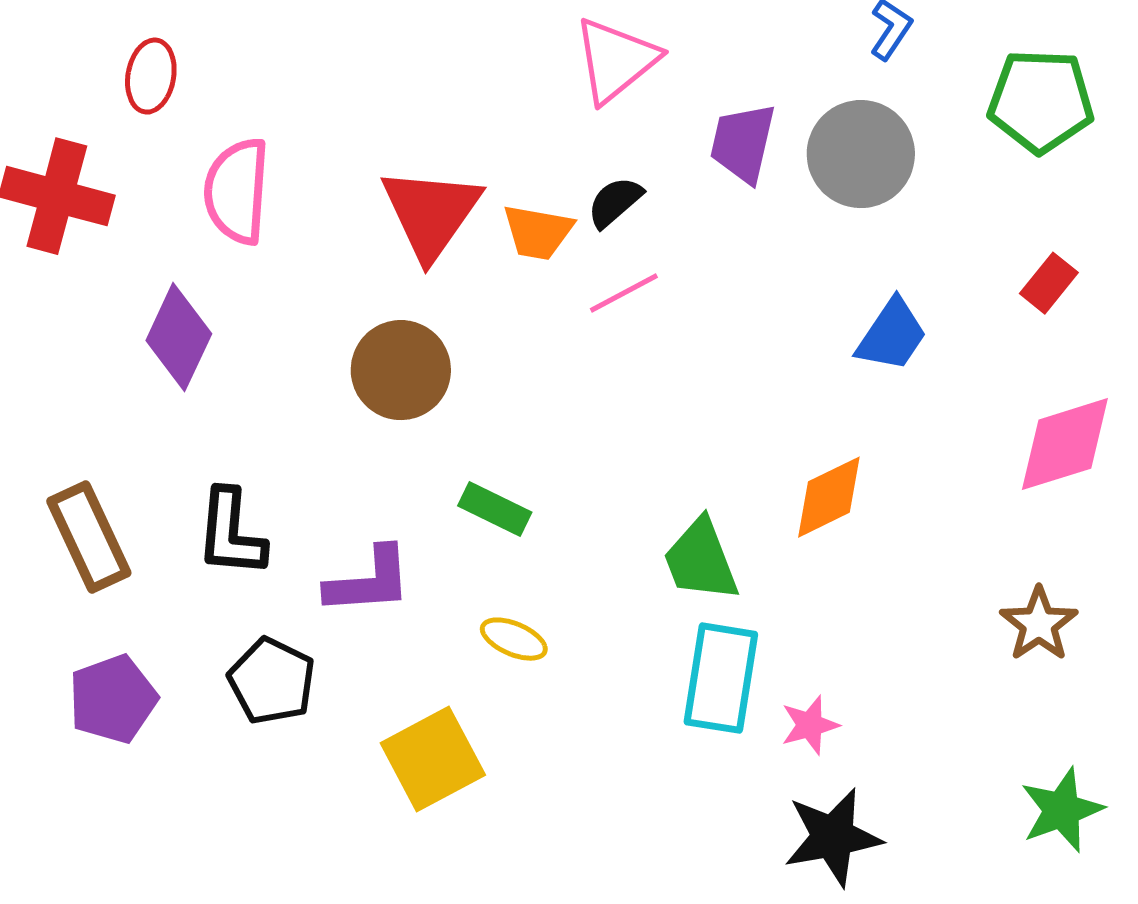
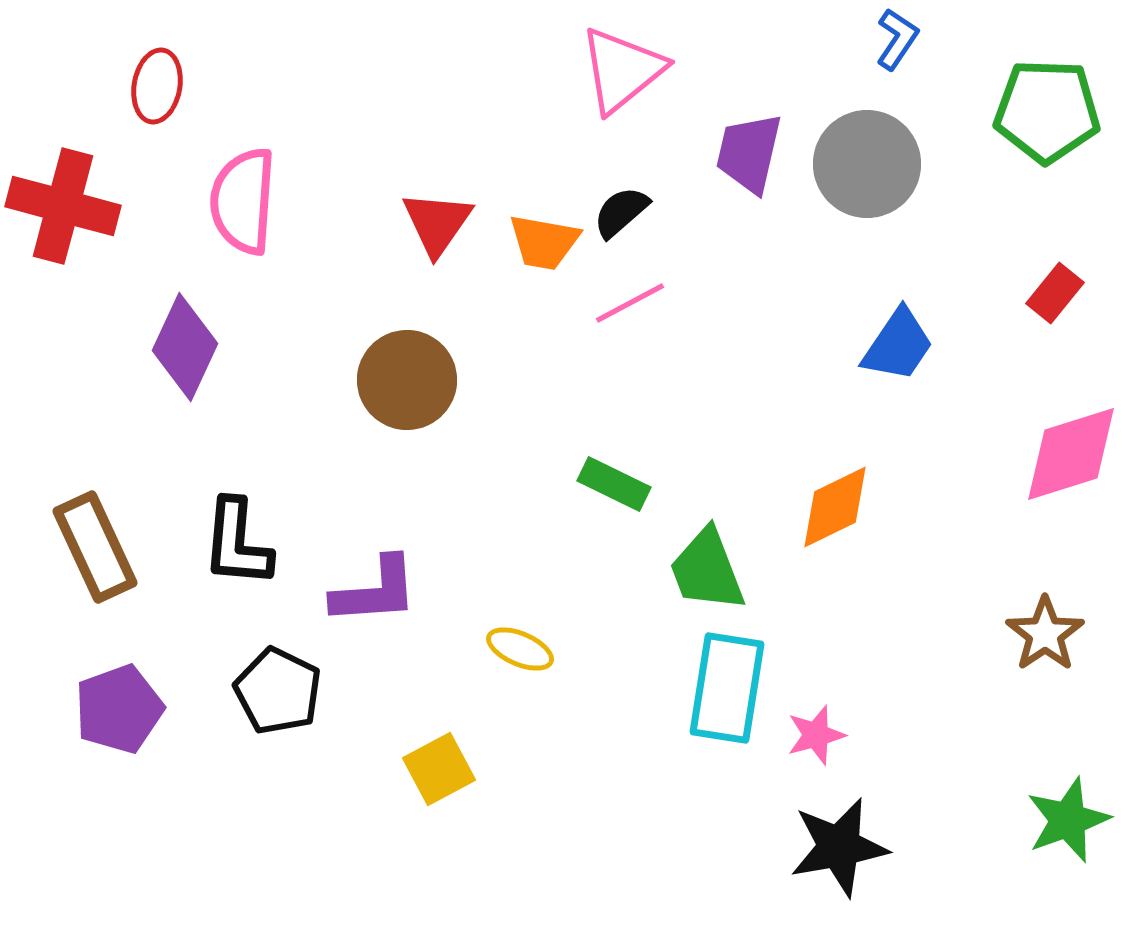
red triangle: (431, 213) -> (437, 223), size x0.7
green rectangle: (495, 509) -> (614, 484), moved
yellow square: (433, 759) -> (439, 769), size x0.7

